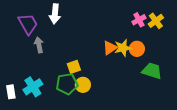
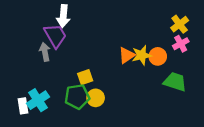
pink cross: (139, 20) -> (181, 44), moved
purple trapezoid: (28, 24) -> (55, 36), moved
white rectangle: (11, 92) -> (23, 106), moved

